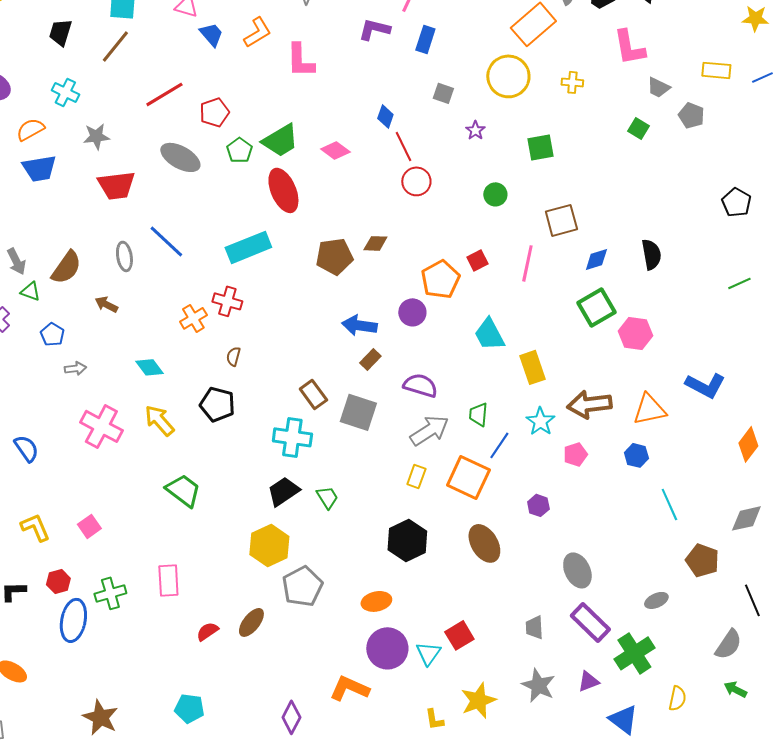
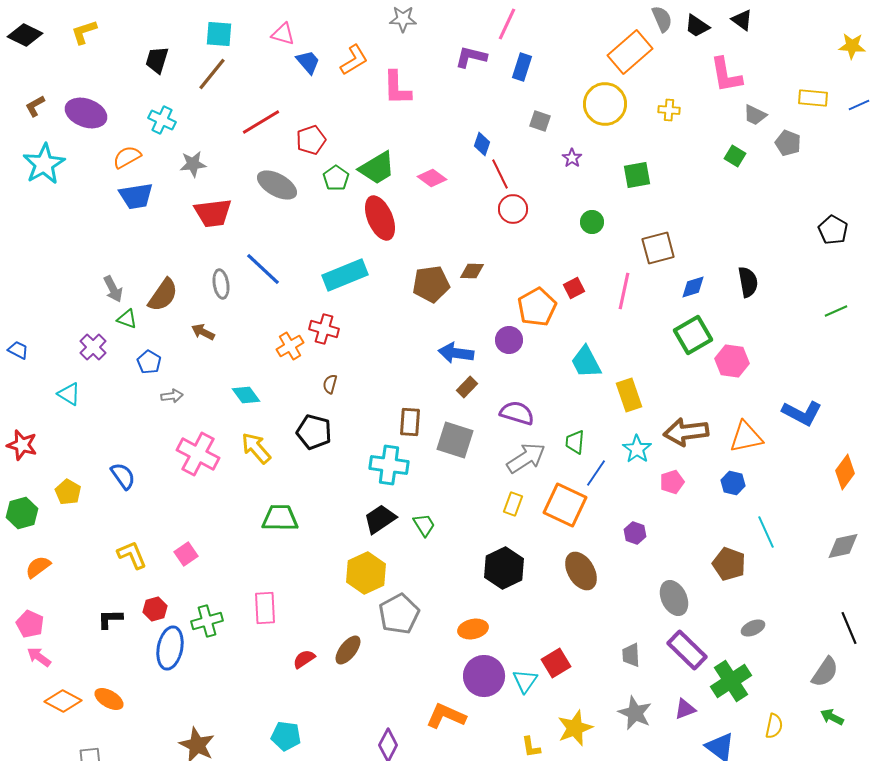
brown rectangle: (313, 394) -> (410, 422), turned 40
green trapezoid: (183, 490) -> (280, 518), turned -36
brown pentagon: (702, 560) -> (729, 564), moved

